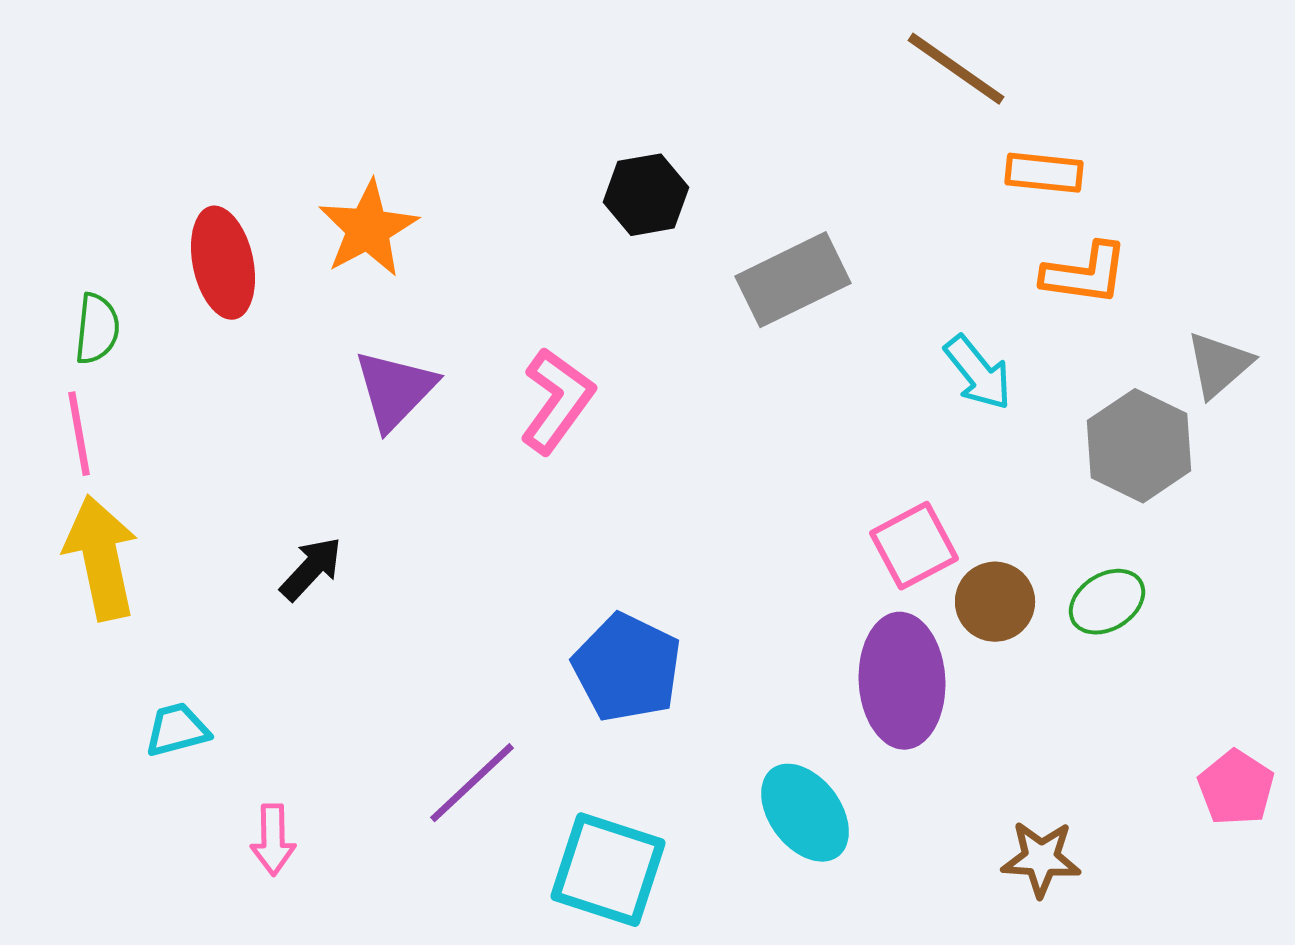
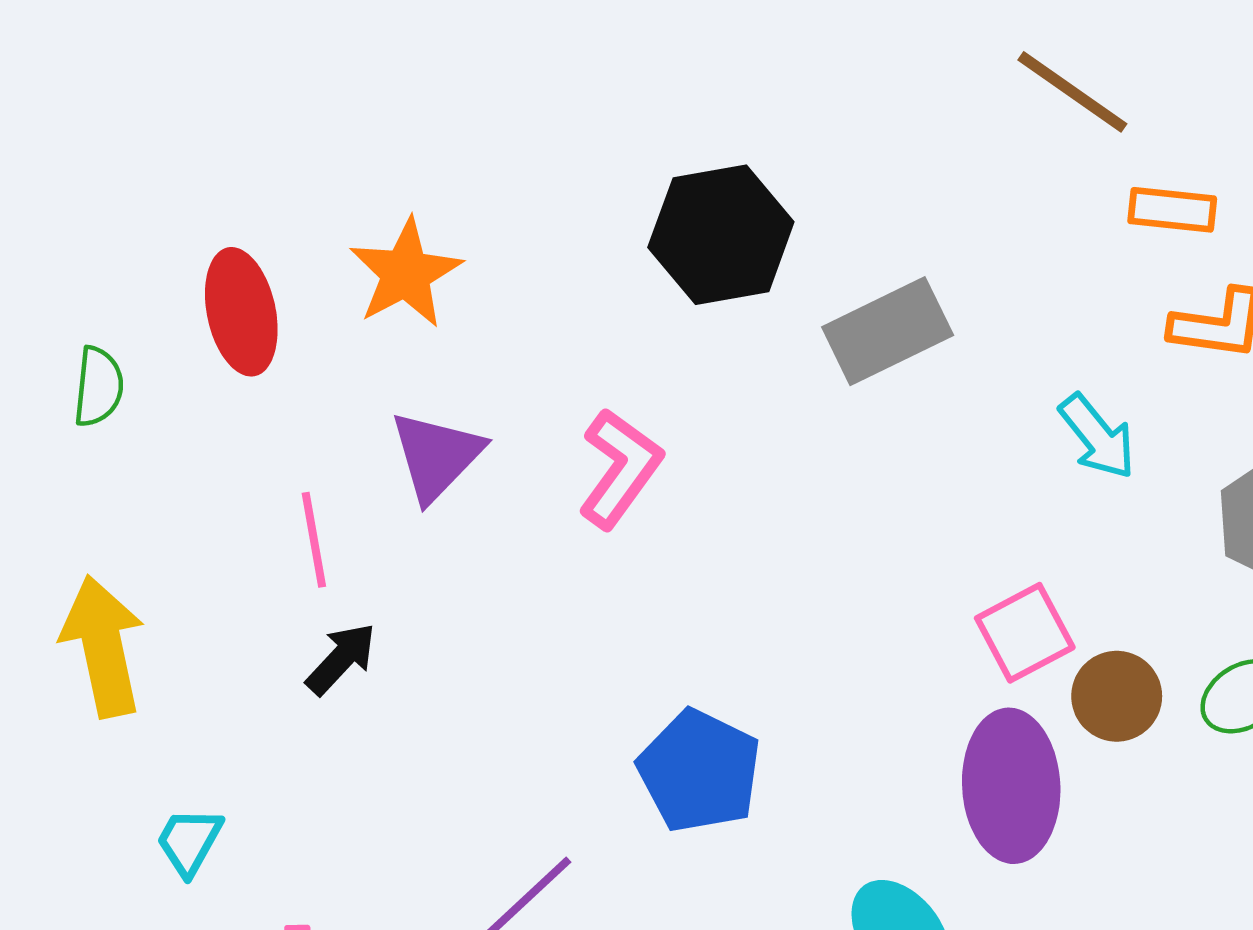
black hexagon: (646, 195) -> (721, 235), size x1.5
pink line: (79, 434) -> (314, 540), moved
cyan trapezoid: (177, 730) -> (189, 841), turned -46

